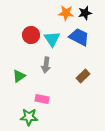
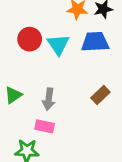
blue trapezoid: (79, 37) -> (95, 42), turned -30
gray arrow: (46, 65) -> (49, 99), moved

